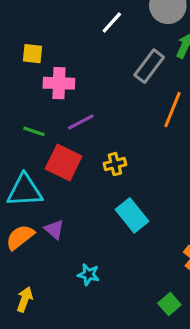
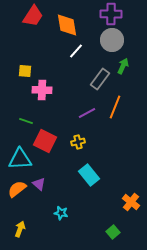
purple line: (81, 122) -> (87, 113), moved

